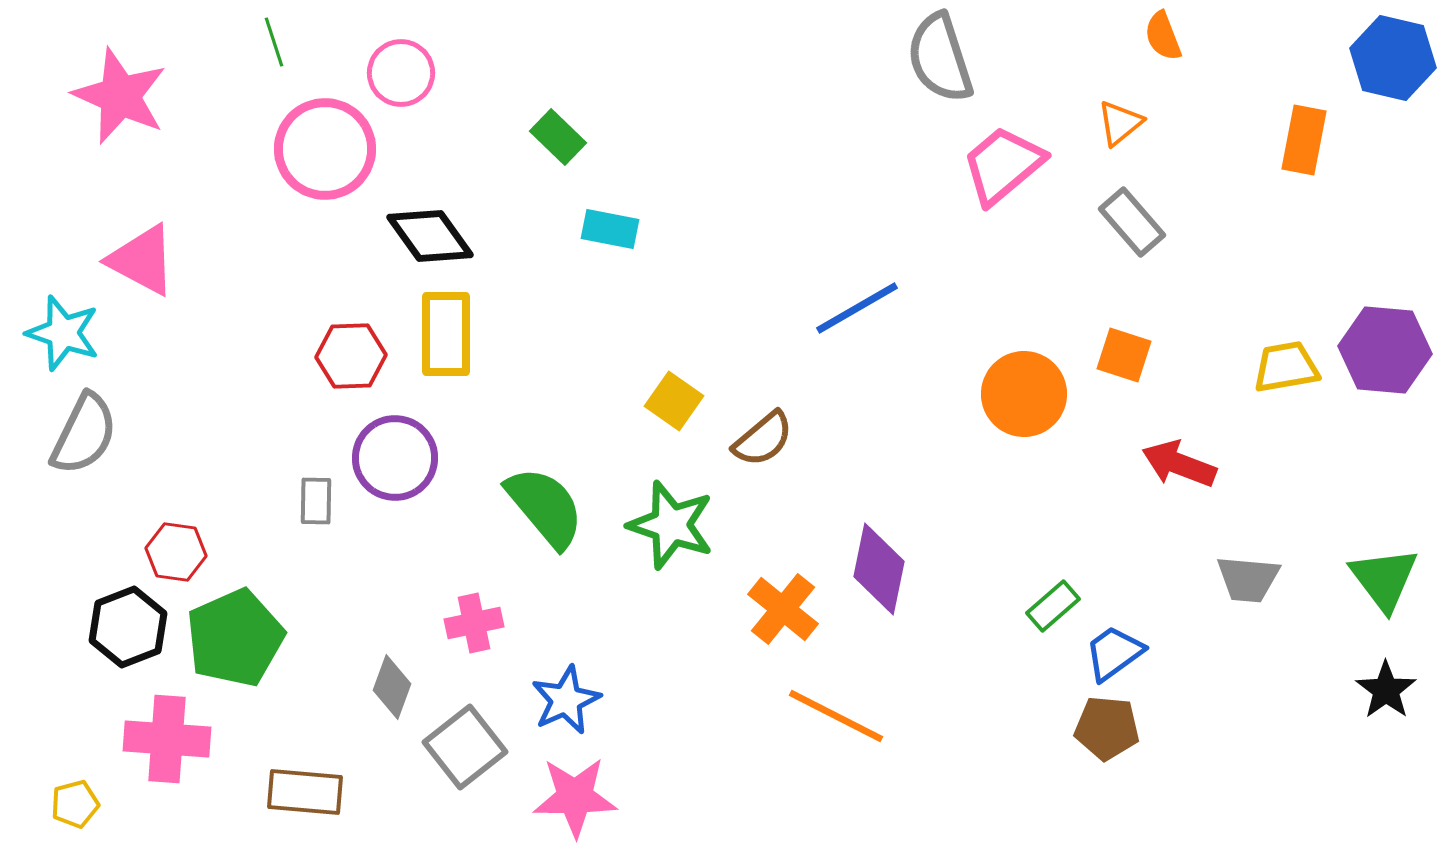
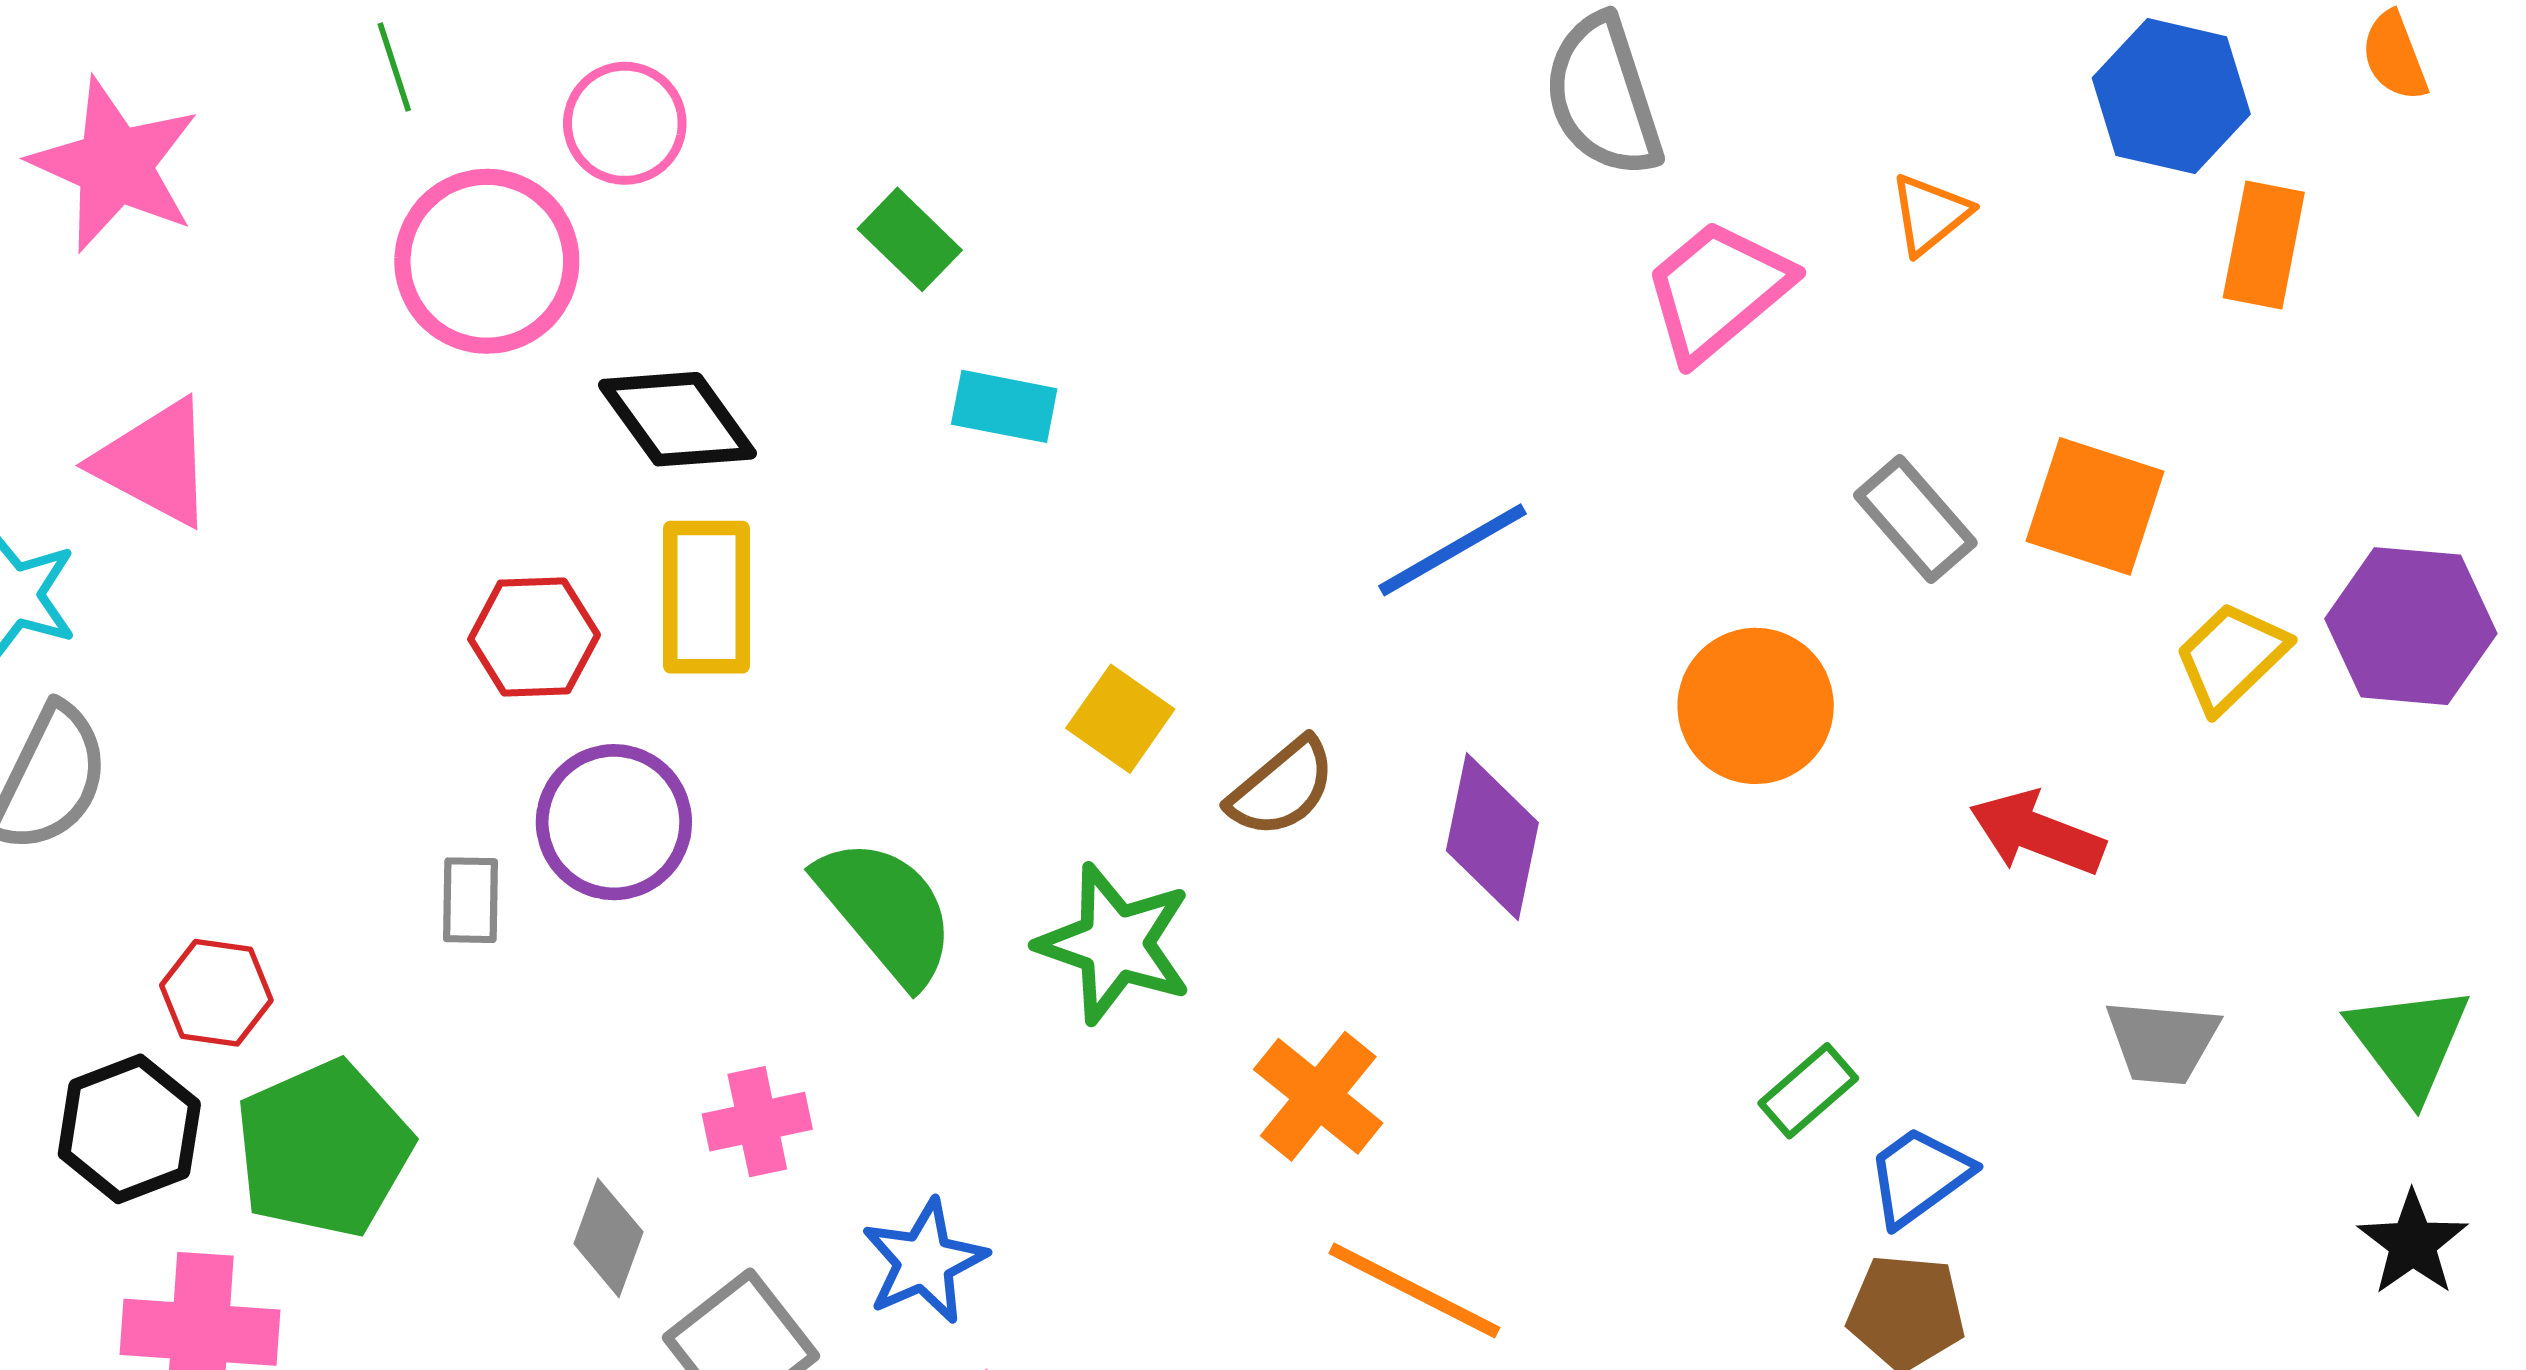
orange semicircle: (1163, 36) -> (2395, 56), moved
blue hexagon: (1393, 58) -> (2171, 96), moved
gray rectangle: (1132, 222) -> (1915, 519), moved
orange square: (1124, 355) -> (2095, 506), moved, size x1.4
yellow trapezoid: (1286, 367) -> (2231, 657), turned -34
purple diamond: (879, 569) -> (1492, 837), moved

